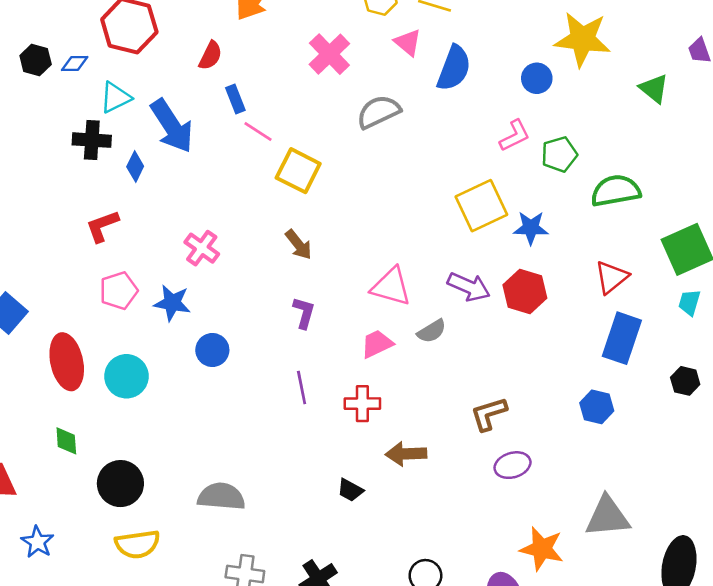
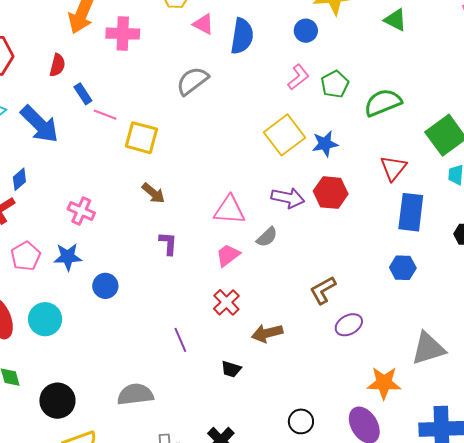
pink cross: (329, 54) -> (123, 34), moved, turned -32
blue diamond: (135, 167) -> (19, 179), moved, turned 35
purple line: (302, 388) -> (180, 340), moved
red cross: (362, 404) -> (226, 302), turned -32

